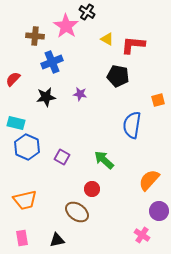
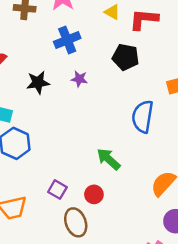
blue cross: (52, 62) -> (67, 40), moved
purple square: (62, 157) -> (57, 190), moved
brown ellipse: (77, 212) -> (76, 222), turned 35

